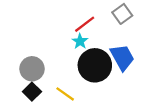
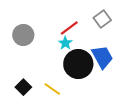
gray circle: (32, 69) -> (23, 35), moved

